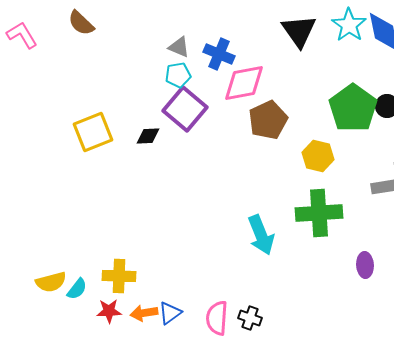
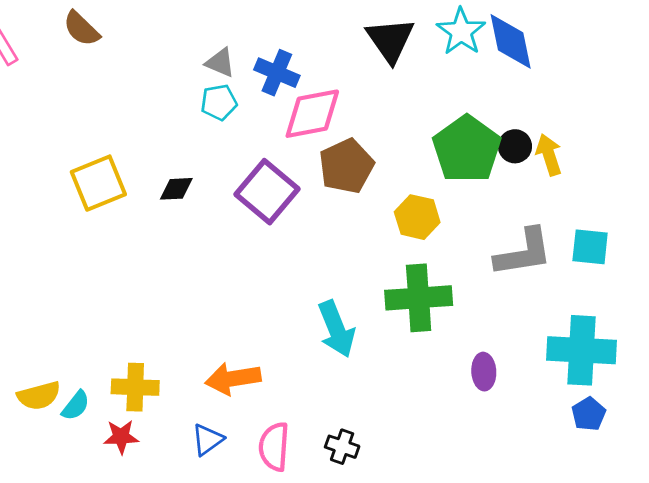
purple square: (185, 109) -> (267, 192), moved
orange arrow: (144, 313) -> (233, 379), moved, size x1.4
black cross: (250, 318) -> (342, 447), moved

